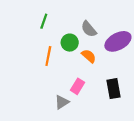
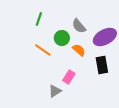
orange line: (48, 56) -> (43, 50), turned -66
black rectangle: (113, 89) -> (102, 65), moved

